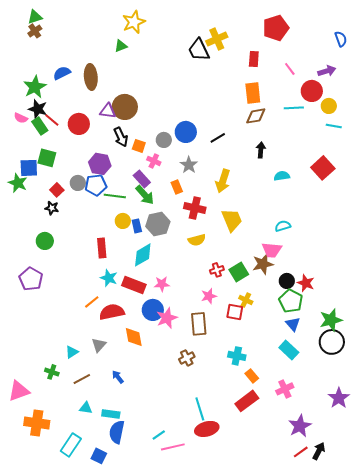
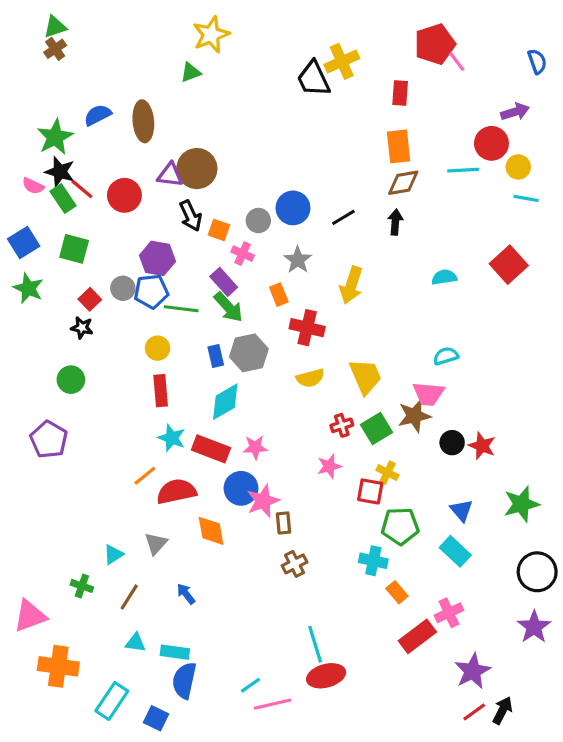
pink line: (290, 69) -> (457, 61), moved
black arrow: (261, 150) -> (395, 222), moved
blue square: (29, 168) -> (24, 243), moved, turned -30
yellow trapezoid: (232, 220) -> (365, 376), moved
yellow circle: (123, 221) -> (158, 348), moved
green pentagon: (291, 301) -> (400, 526), moved, turned -30
brown rectangle: (199, 324) -> (284, 523), moved, size x0.6
black circle: (332, 342) -> (537, 572), moved
brown line: (82, 379) -> (129, 597), turned -30
red rectangle: (247, 401) -> (417, 636), moved

